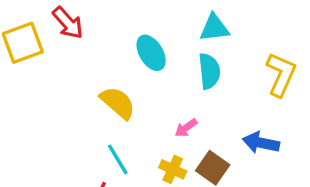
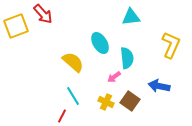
cyan ellipse: (151, 53) -> (100, 43), moved
cyan semicircle: (209, 71) -> (127, 58), moved

